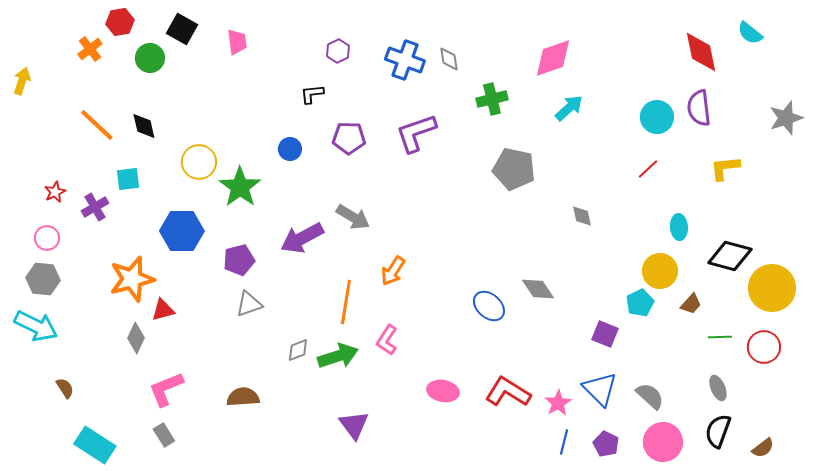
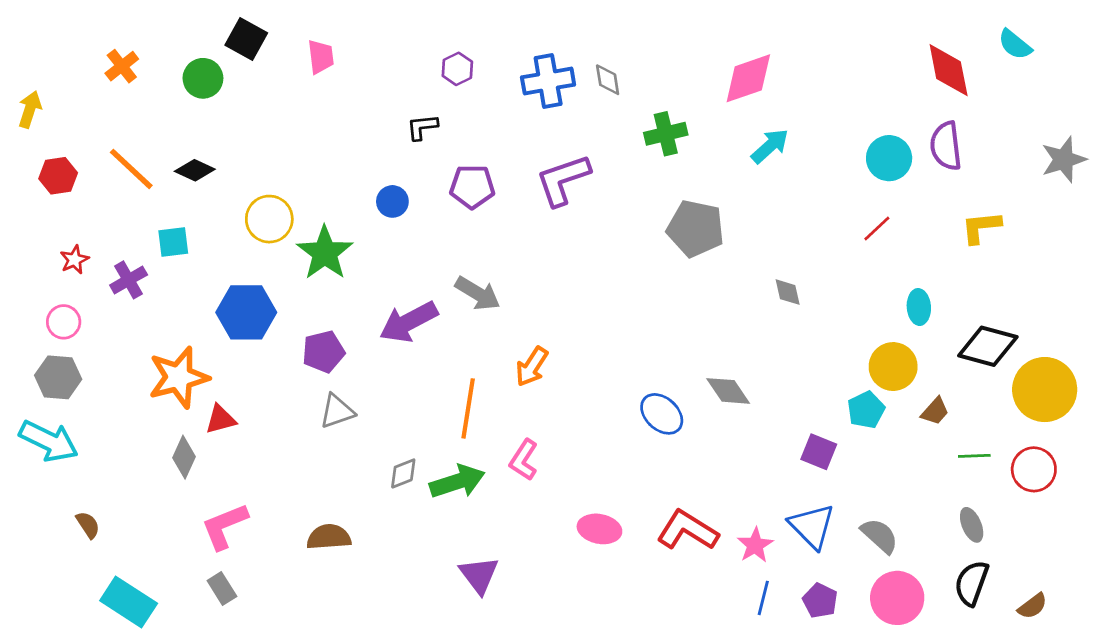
red hexagon: (120, 22) -> (58, 176), moved
blue cross: (405, 60) -> (548, 81), turned -30
black diamond: (144, 126) -> (195, 170), turned -52

